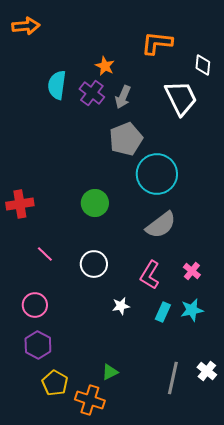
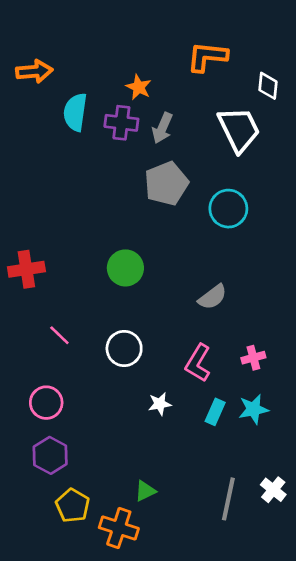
orange arrow: (26, 26) -> (34, 71), moved
purple cross: (92, 93) -> (121, 123), turned -30
cyan circle: (157, 174) -> (228, 209), moved, size x0.7
gray semicircle: (161, 225) -> (213, 297), size x0.7
pink cross: (192, 271) -> (253, 358), turned 36

